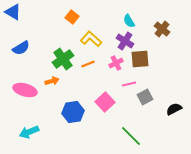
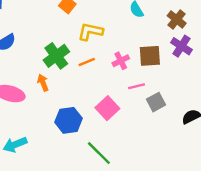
yellow L-shape: (91, 39) -> (90, 32), turned -30
purple cross: (125, 41) -> (181, 46), moved
orange arrow: (52, 81) -> (43, 83), turned -96
green line: (131, 136) -> (99, 153), moved

